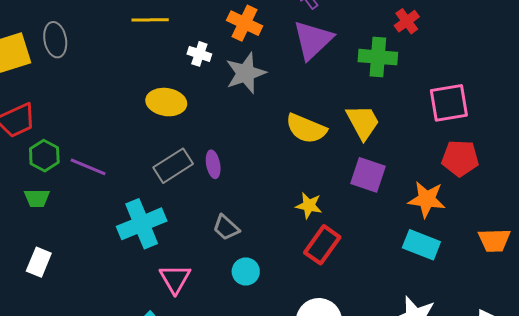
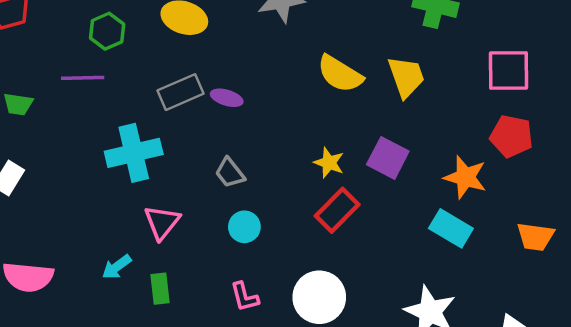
green hexagon: (44, 156) -> (107, 31), moved
purple ellipse: (213, 164) -> (227, 98), turned -72
purple line: (88, 167) -> (83, 78), turned -33
purple square: (368, 175) -> (388, 158), moved

